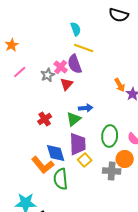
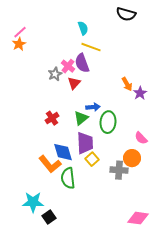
pink line: (20, 72) -> (20, 32), moved
green ellipse: (110, 136) -> (108, 122), moved

